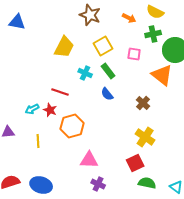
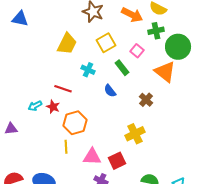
orange arrow: (129, 18) -> (132, 15), size x1.5
pink square: (134, 54) -> (137, 51), turned 32
green rectangle: (108, 71) -> (122, 68), moved
yellow cross: (145, 137) -> (135, 134), moved, turned 30
yellow line: (38, 141) -> (66, 147), moved
red square: (135, 163) -> (117, 161), moved

